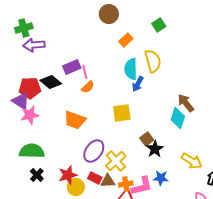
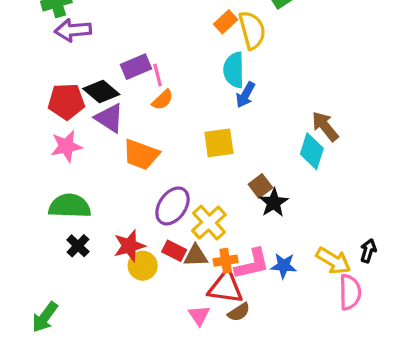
yellow semicircle: (153, 61) -> (252, 30), moved
purple triangle: (21, 101) -> (109, 118), moved
yellow arrow: (192, 161) -> (333, 261), moved
blue star: (161, 178) -> (284, 266), moved

